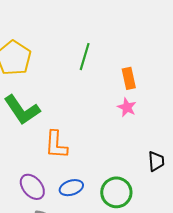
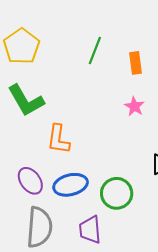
orange rectangle: (129, 78) -> (136, 63), moved
blue ellipse: (71, 188) -> (71, 185), size x1.4

